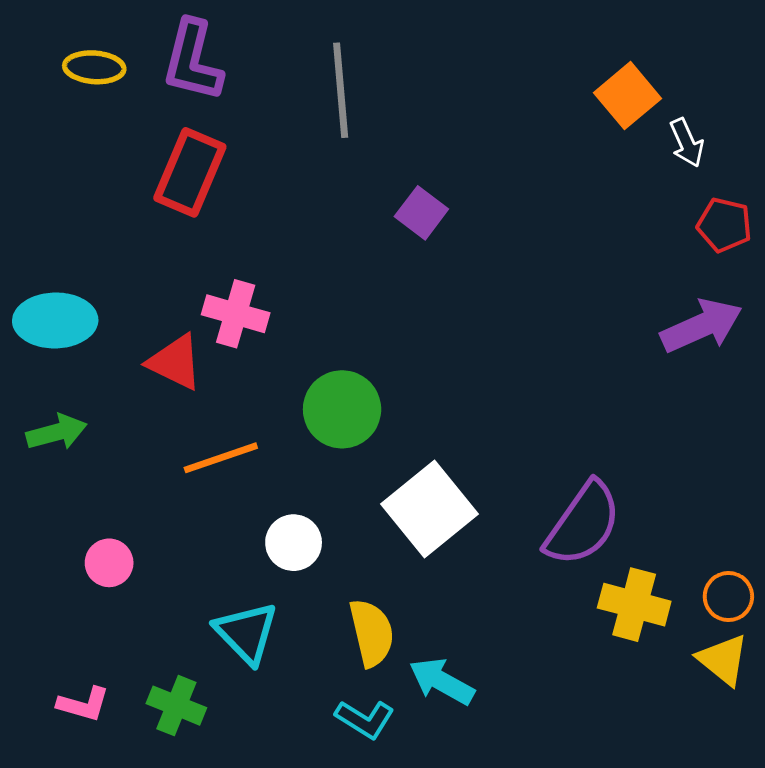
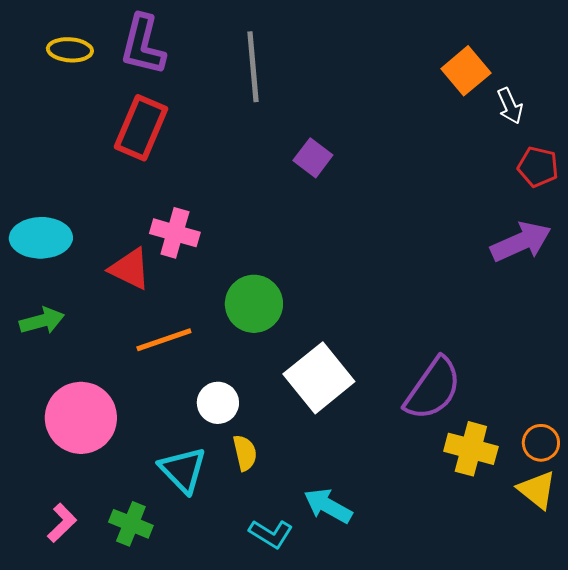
pink circle: (109, 563) -> (81, 418), size x2.0
yellow semicircle: (372, 633) -> (245, 453), moved, size x0.7
pink L-shape: (83, 704) -> (62, 523), turned -60

